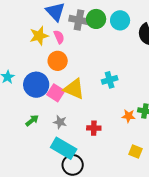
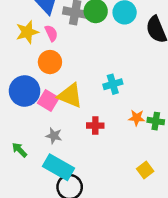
orange star: (129, 116) -> (137, 118), moved
green arrow: (32, 120) -> (19, 150), moved, turned -96
red cross: (94, 128) -> (95, 126), moved
yellow square: (136, 151) -> (145, 170), turned 32

